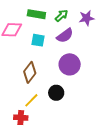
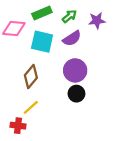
green rectangle: (36, 14) -> (42, 13), turned -36
cyan square: (38, 40) -> (42, 42), size x1.5
black circle: (56, 93) -> (76, 94), moved

